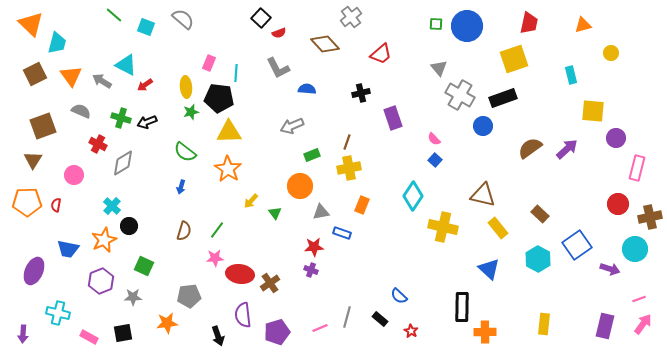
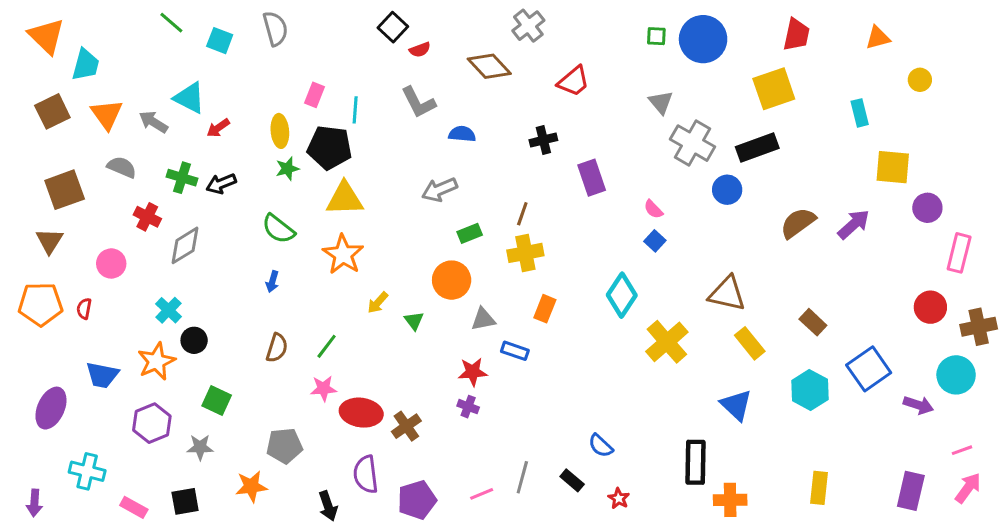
gray semicircle: (183, 19) -> (275, 29), turned 35
yellow cross: (443, 227) -> (667, 342), turned 36

